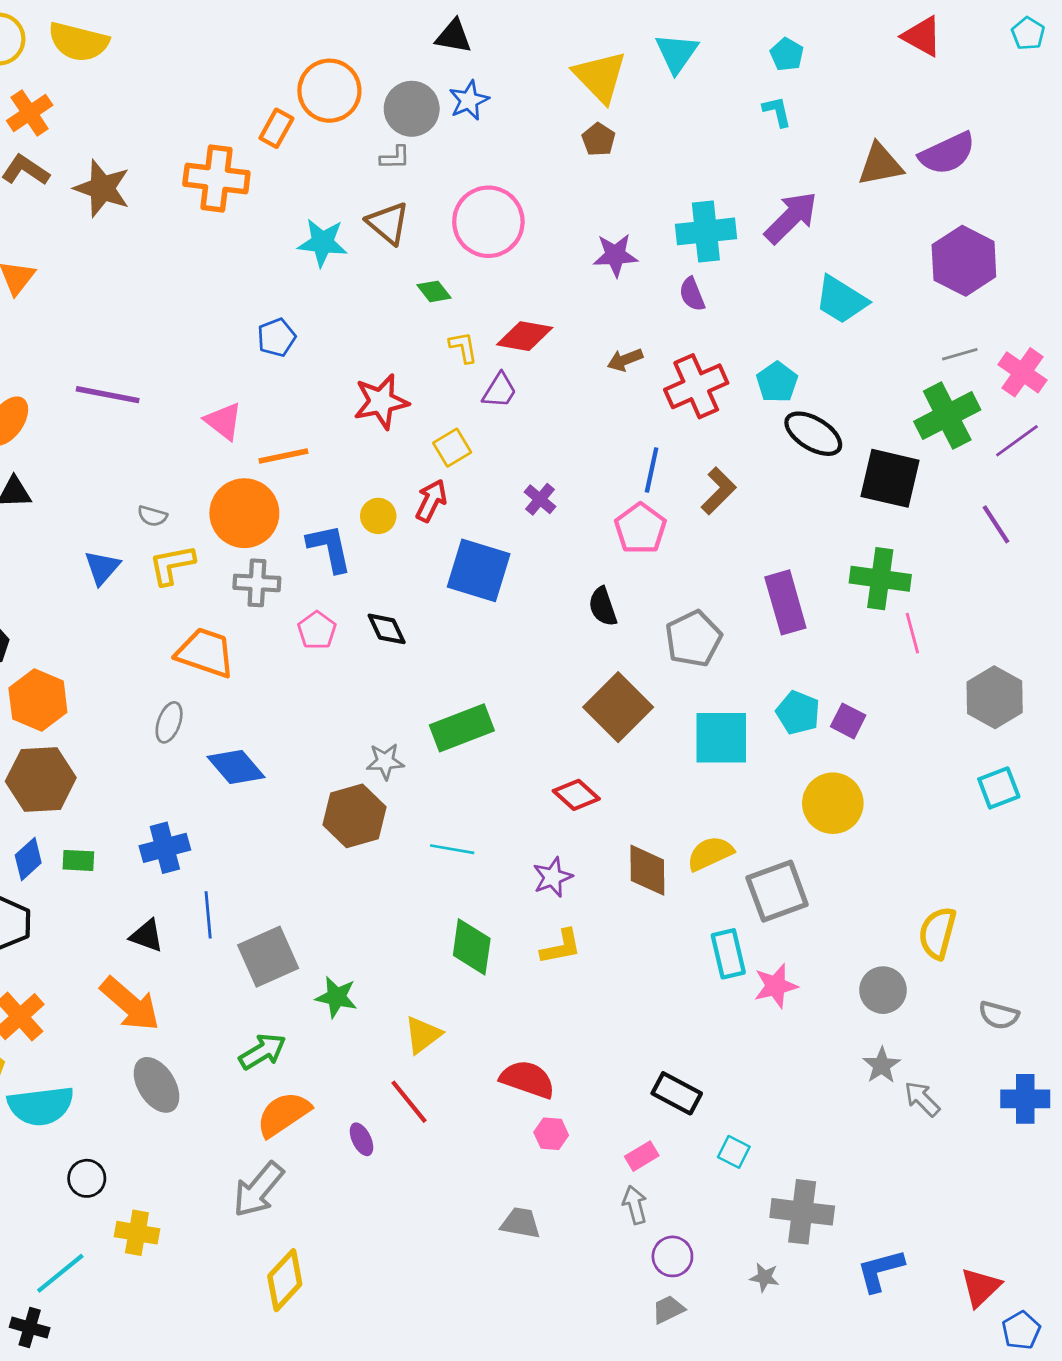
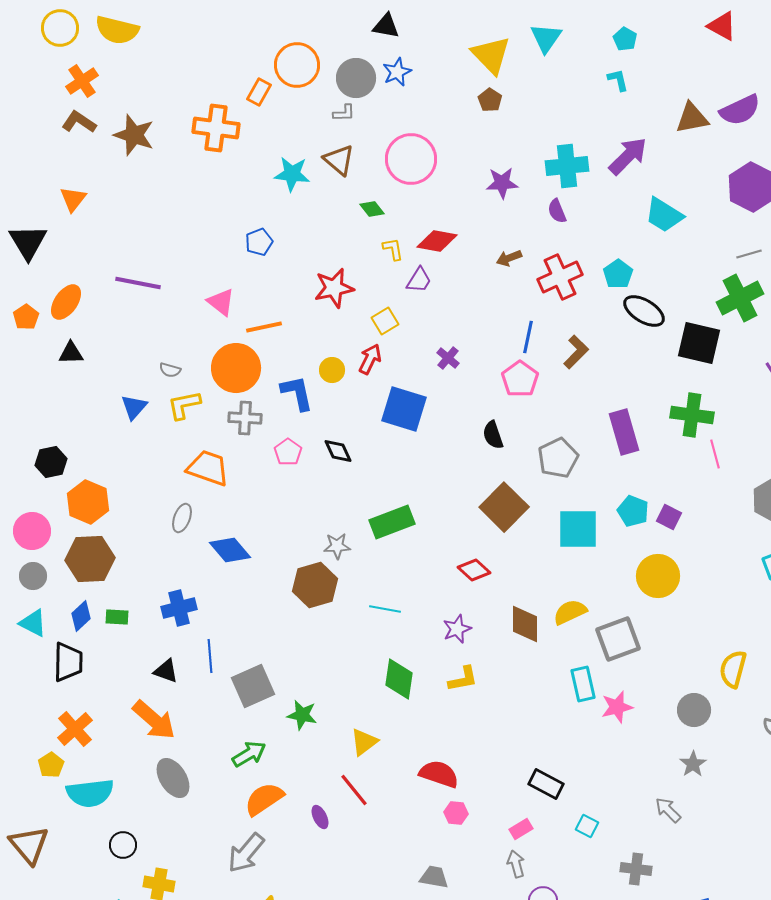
gray arrow: (922, 1099) -> (668, 810), moved
gray cross: (802, 1212) -> (636, 869), size x0.7

